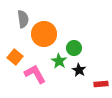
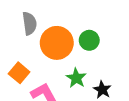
green circle: (74, 48) -> (89, 40), moved

